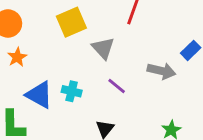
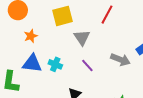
orange star: (17, 57) -> (31, 36), moved
blue triangle: (39, 95) -> (32, 63), turned -30

